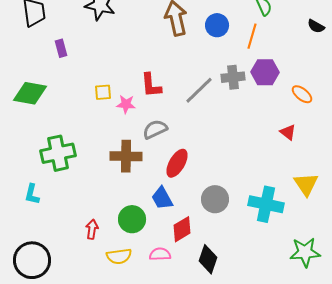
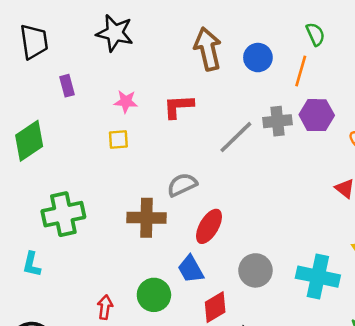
red L-shape: (151, 85) -> (178, 106), moved, turned 92
green diamond: (30, 93) -> (29, 141), turned -44
pink star: (126, 104) -> (126, 102), moved

